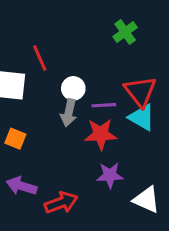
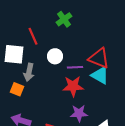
green cross: (125, 32) -> (64, 19), moved
red triangle: (140, 91) -> (99, 58), turned -30
gray arrow: (69, 113) -> (29, 72), moved

